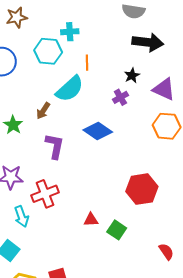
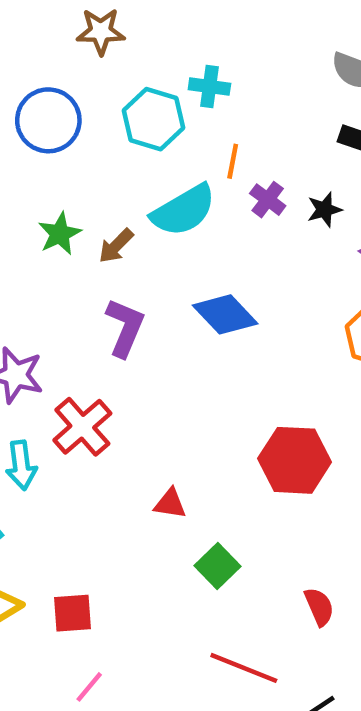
purple cross: (120, 97) -> (268, 200), moved, turned -35
green star: (13, 125) -> (60, 234), moved
red cross: (45, 194) -> (82, 427), turned -32
green square: (117, 230) -> (218, 566), moved

